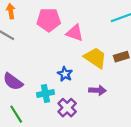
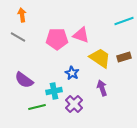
pink pentagon: (49, 20) -> (57, 39), moved
purple arrow: (97, 90) -> (102, 88), turned -112
green line: (16, 114) -> (37, 107), moved, turned -72

